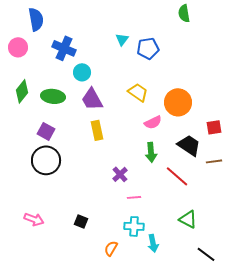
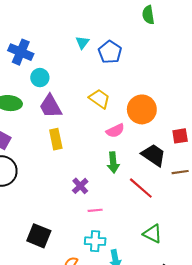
blue pentagon: (148, 48) -> (110, 52), turned -30
black square: (81, 221) -> (39, 236), size x1.6

